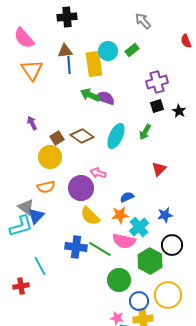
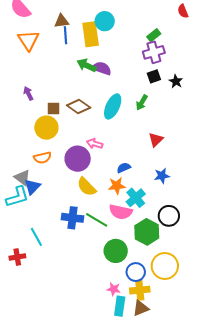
green rectangle: (132, 50) -> (154, 35), moved
brown square: (57, 138) -> (53, 108), turned 32
blue star: (165, 215) -> (162, 176), moved

